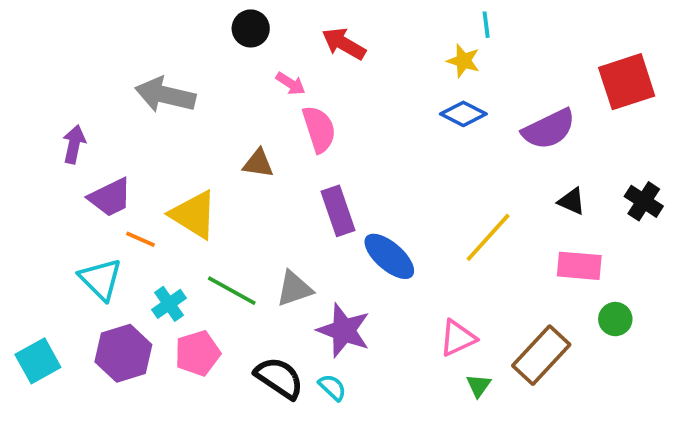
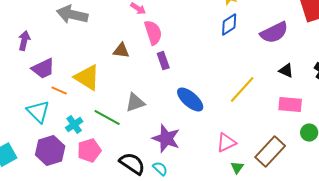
blue diamond: (463, 114) -> (229, 25), turned -60
purple rectangle: (338, 211) -> (163, 61), moved, size x0.7
gray triangle: (294, 289) -> (135, 103), moved

